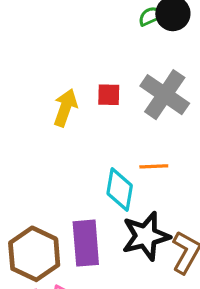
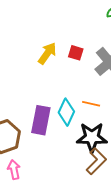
black star: (146, 236) -> (92, 137), moved
purple rectangle: (86, 243) -> (41, 120), moved

